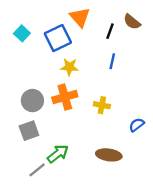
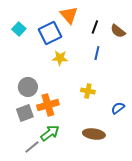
brown semicircle: (132, 22) -> (118, 31), moved
orange cross: (65, 97) -> (48, 105), moved

